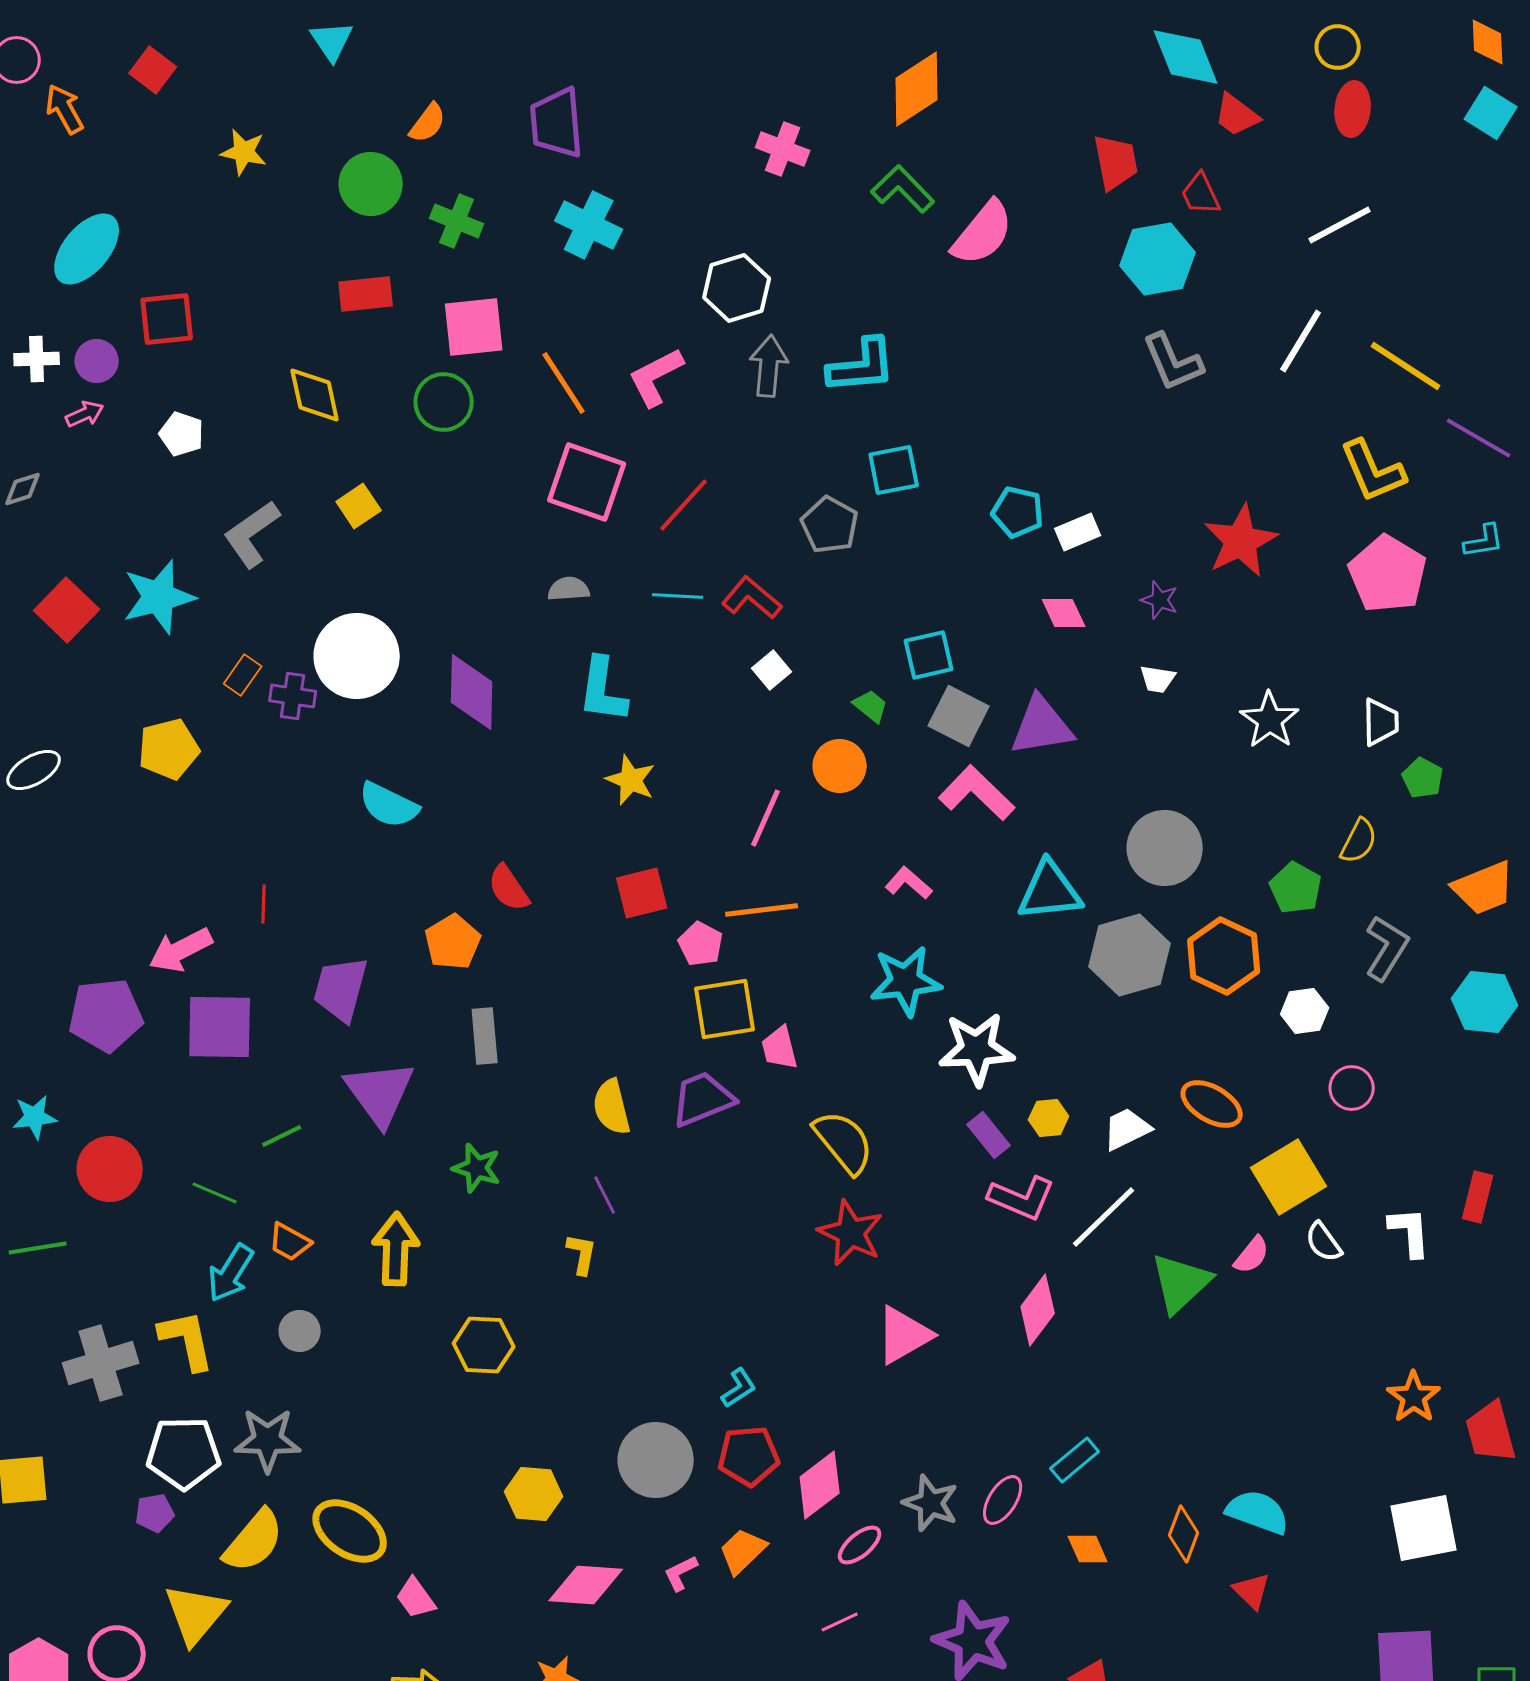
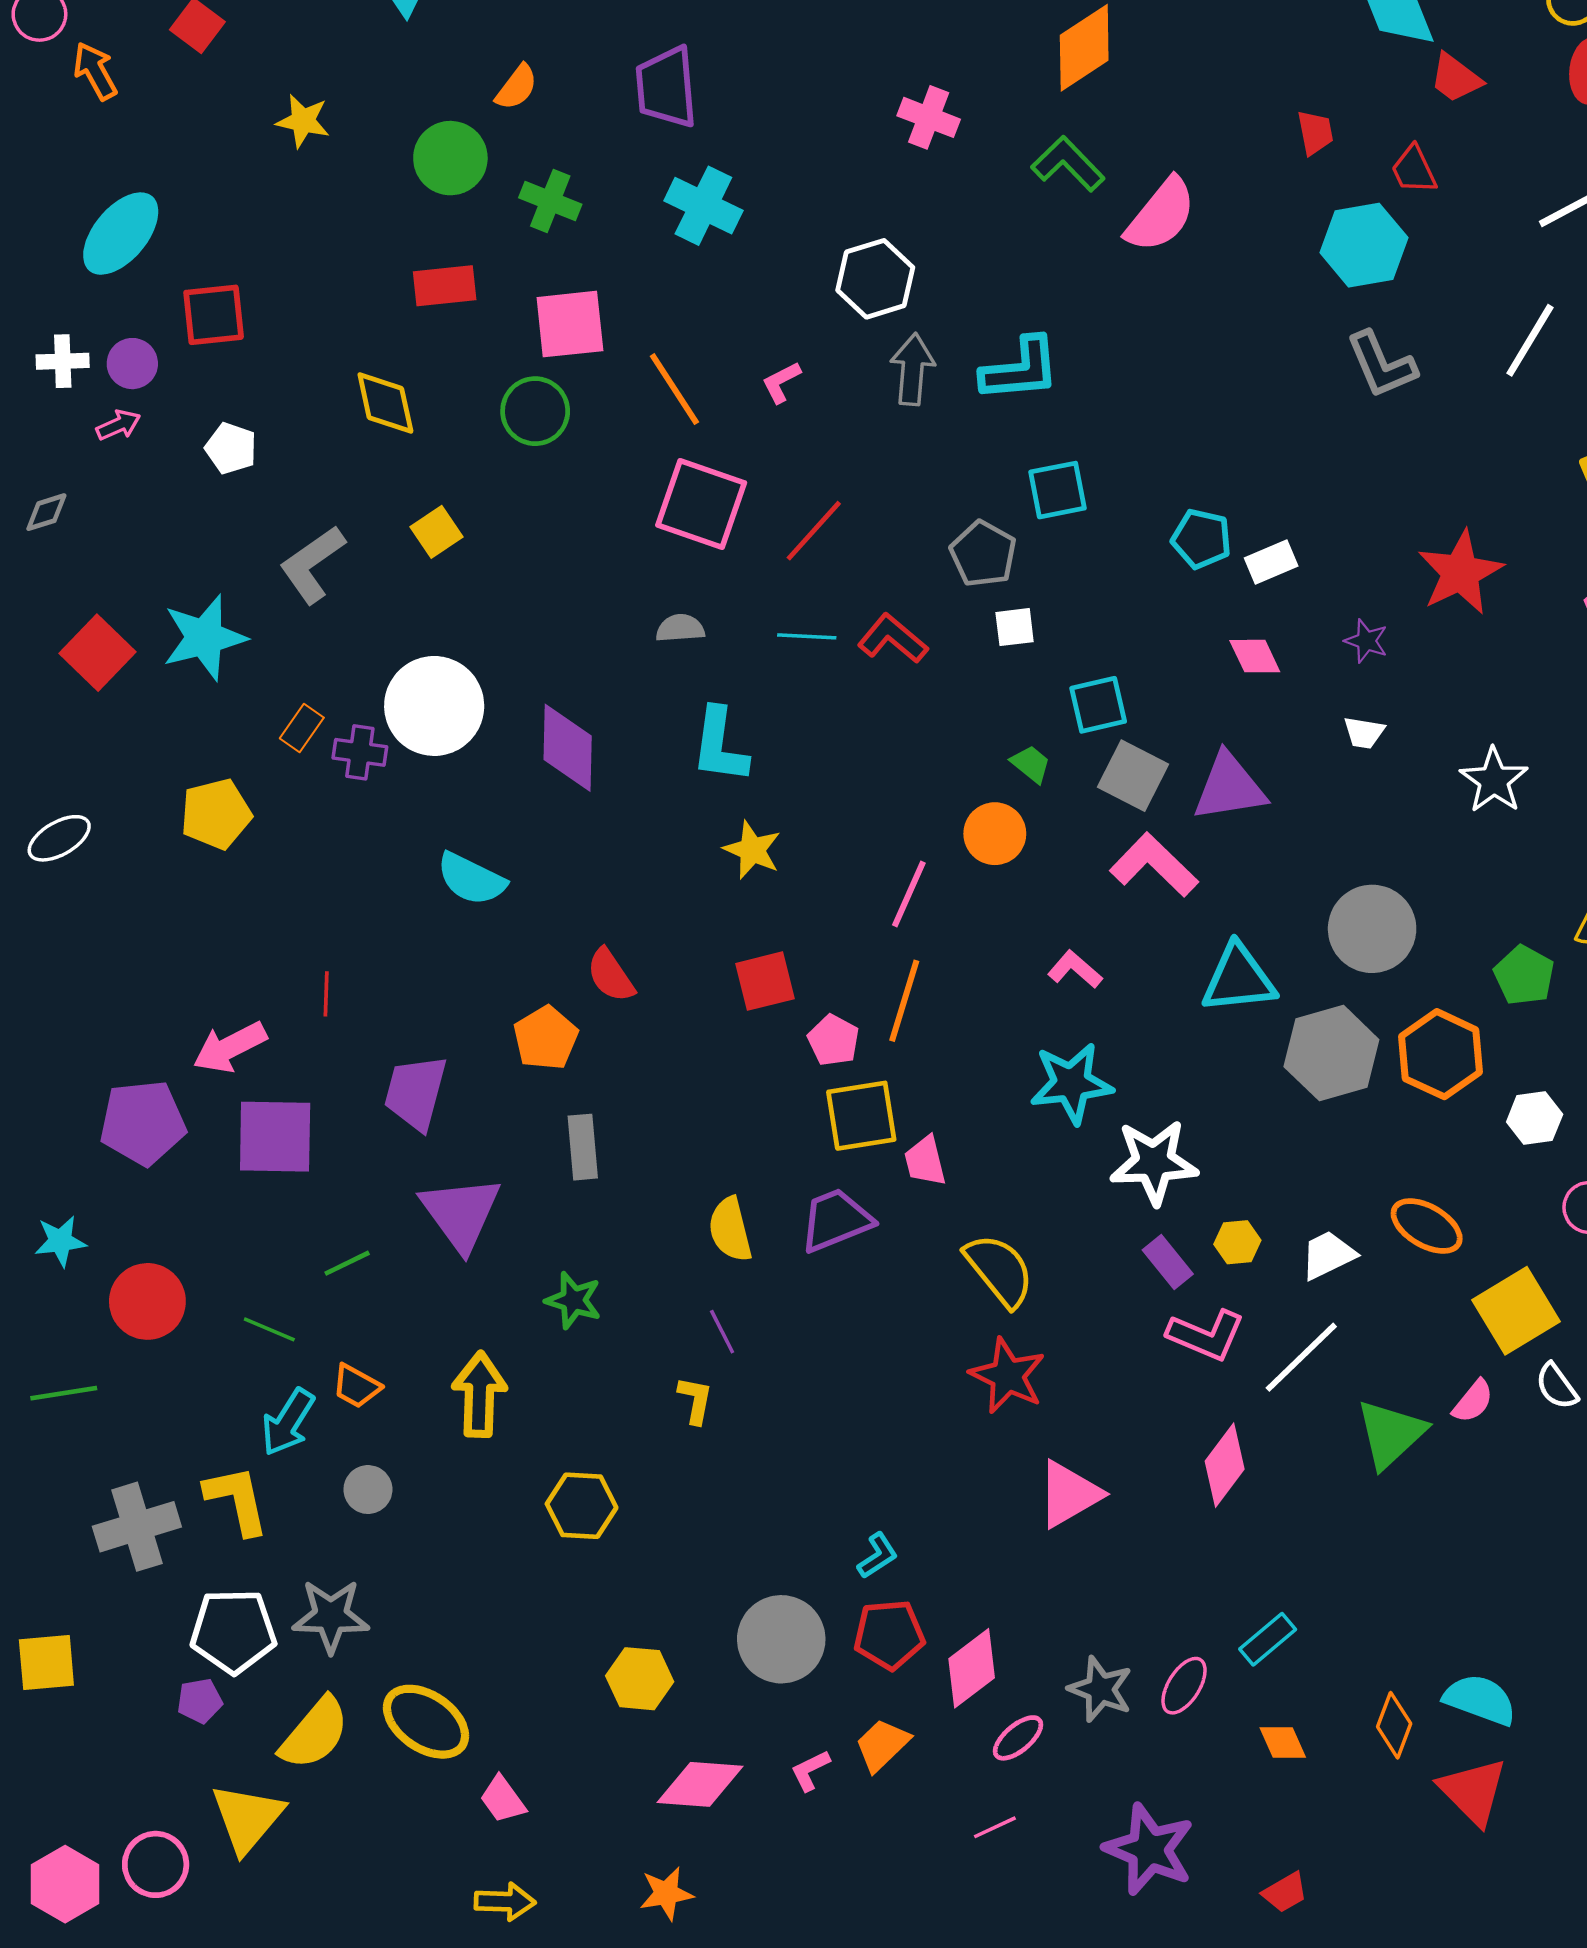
red trapezoid: (1116, 162) -> (1315, 133), size x0.7
pink L-shape: (656, 377) -> (781, 382), size x0.6
white square: (772, 670) -> (1015, 627), moved, turned 33
orange line: (762, 910) -> (904, 1001), turned -66
red triangle: (1252, 1591) -> (1473, 1791), size x1.6

